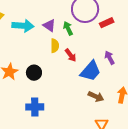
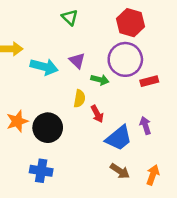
purple triangle: (49, 25) -> (77, 61), moved
green arrow: (68, 28) -> (100, 80), turned 120
black circle: (34, 73) -> (48, 128), size x1.5

